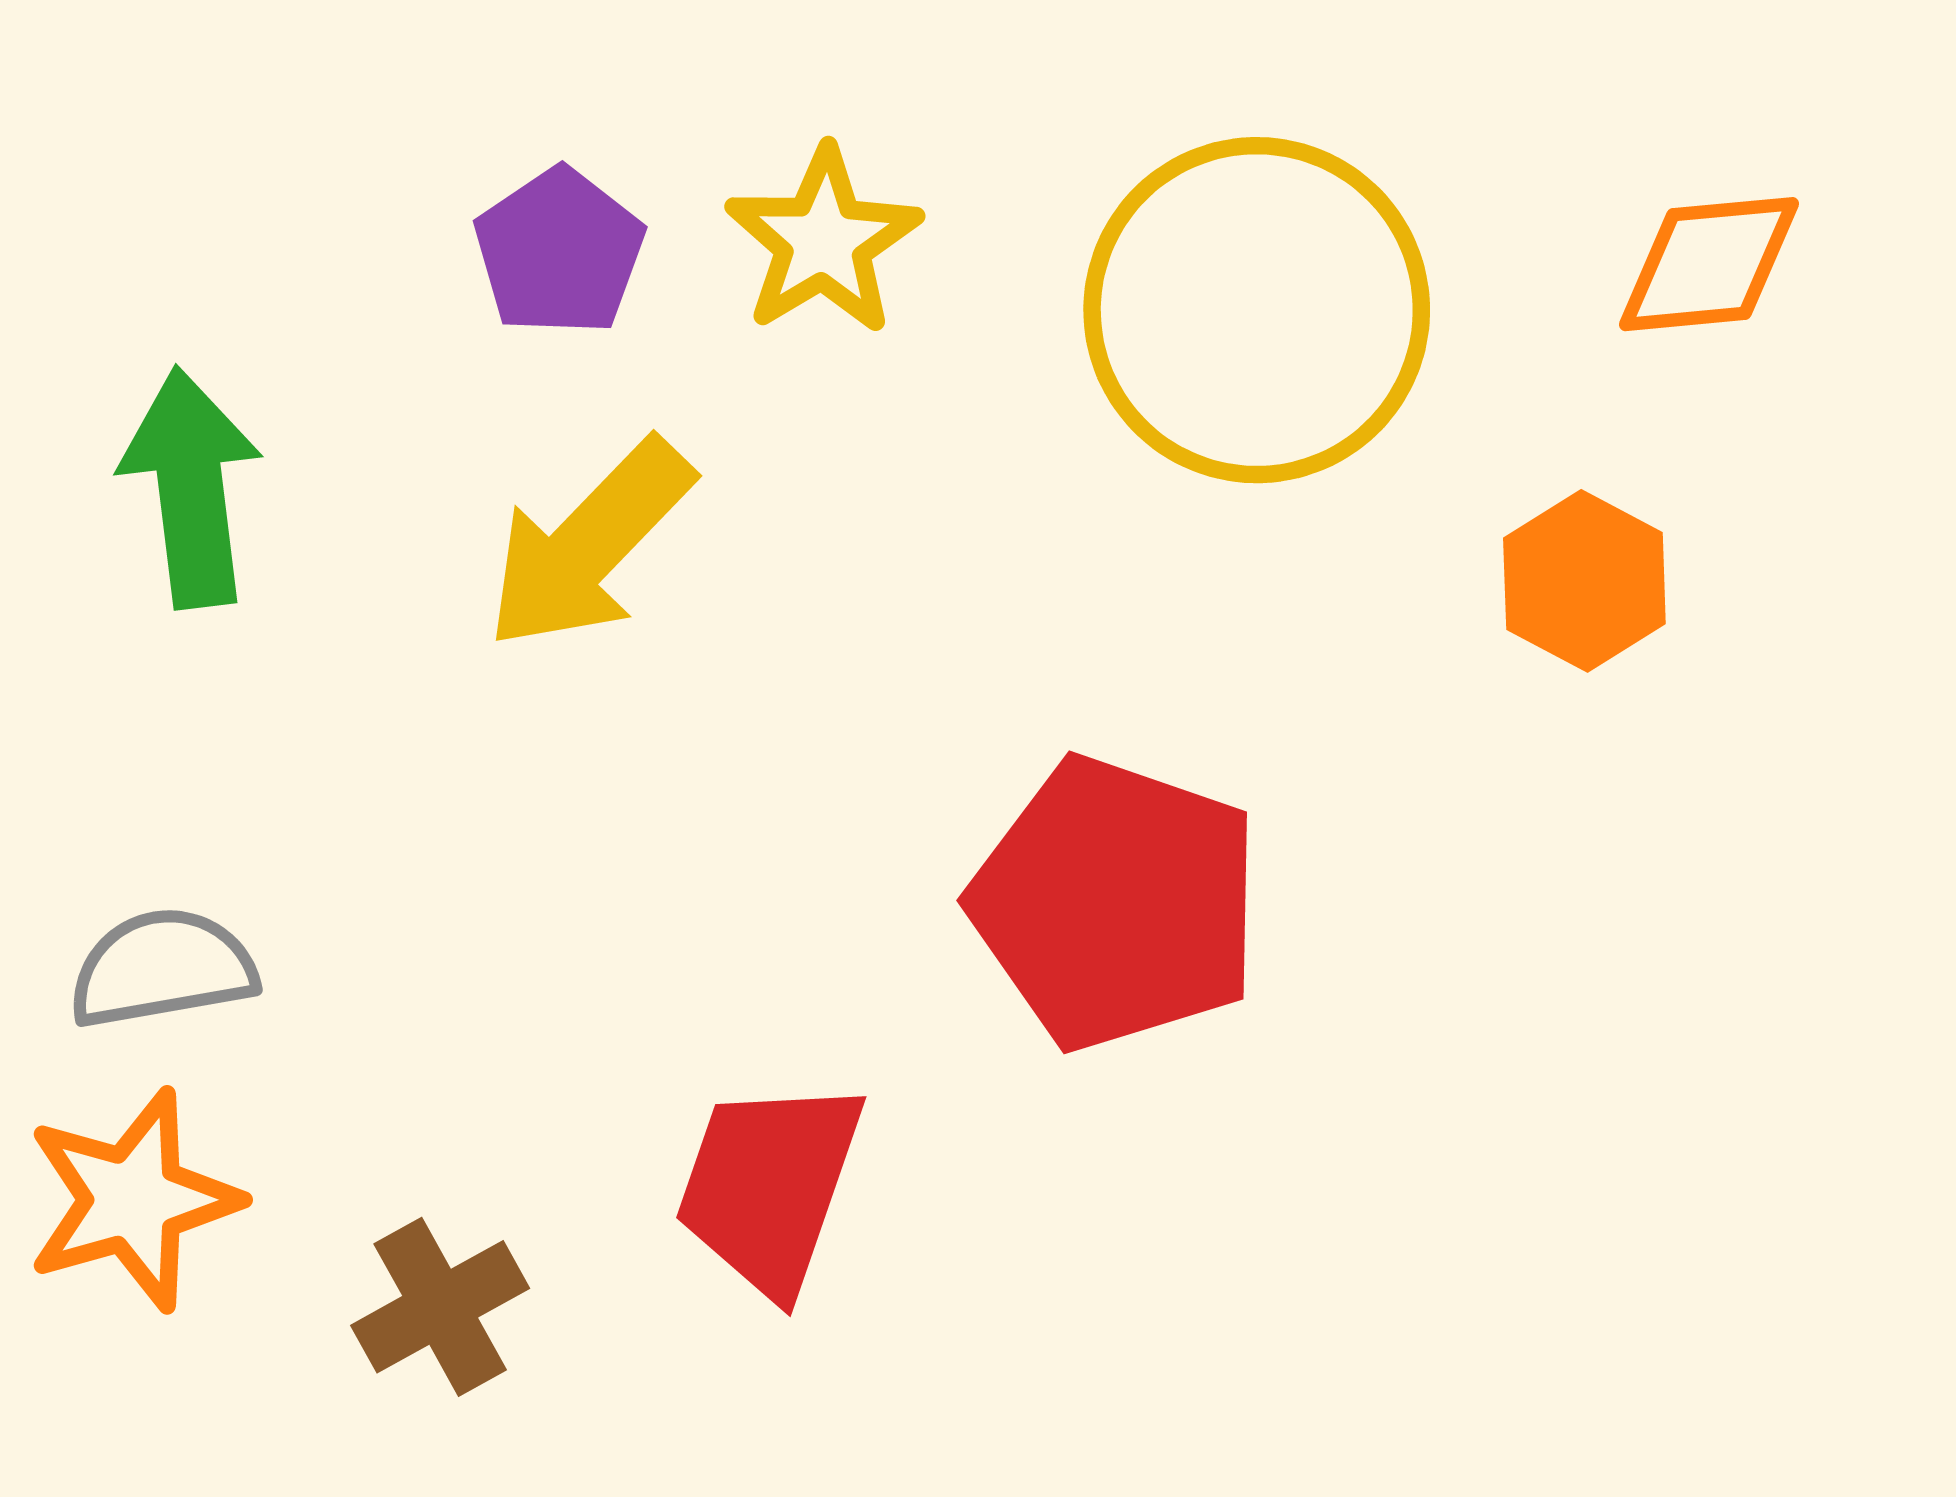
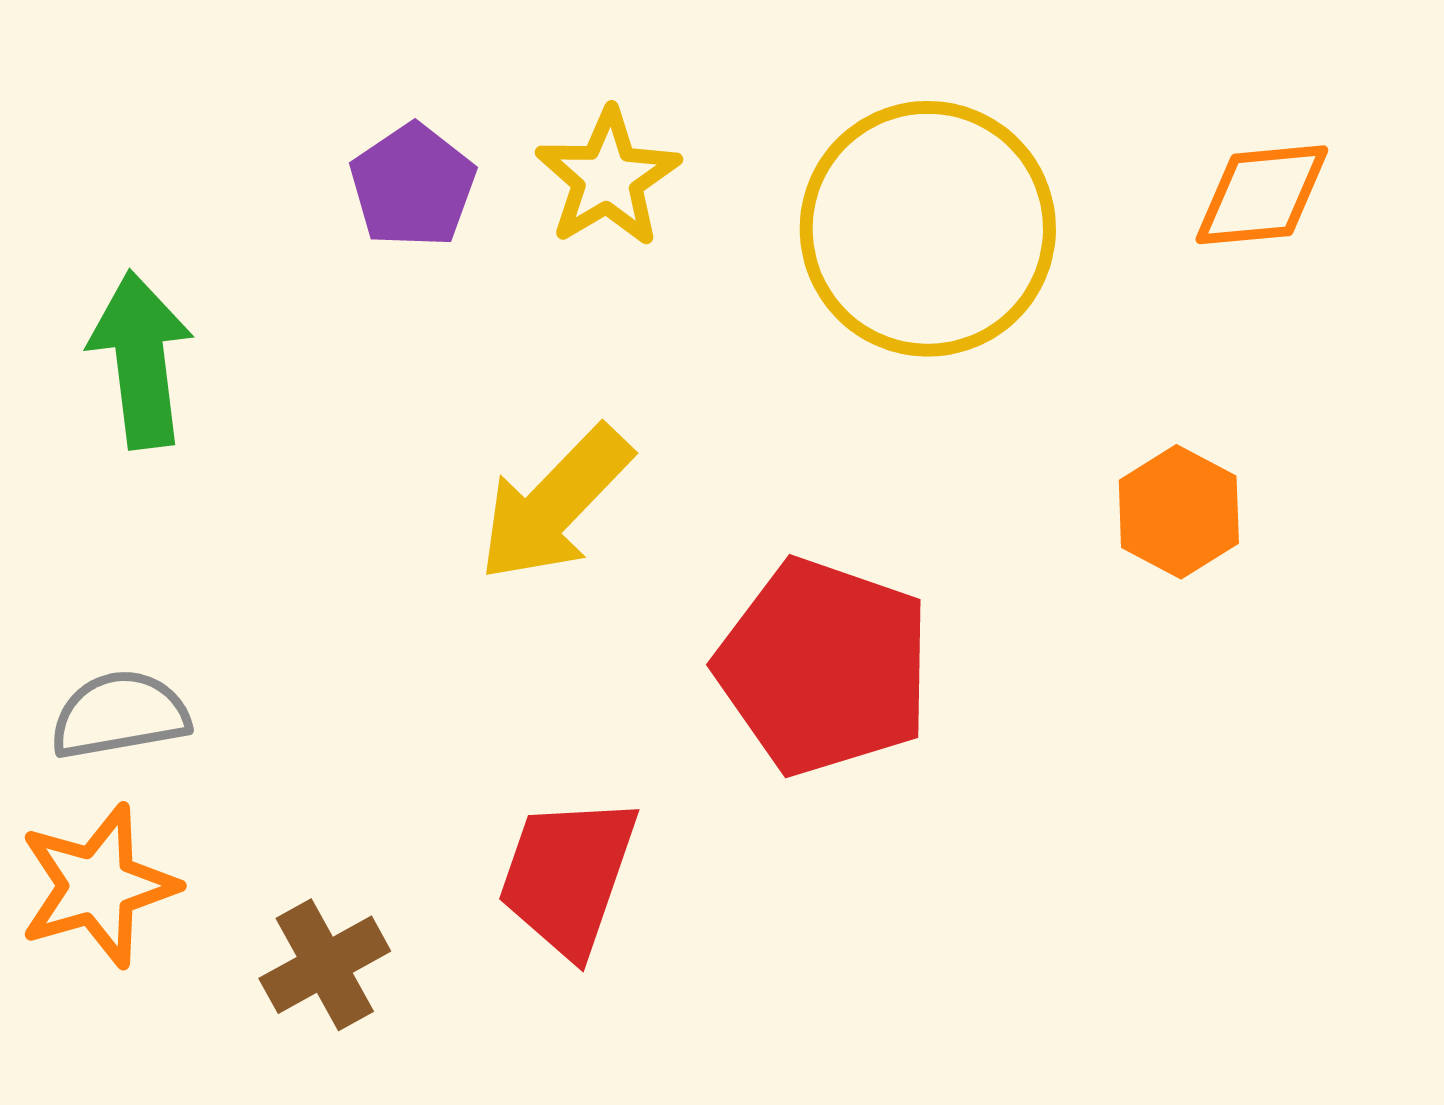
yellow arrow: (589, 544) -> (555, 504), moved
orange hexagon: (1584, 581) -> (1179, 512), moved

